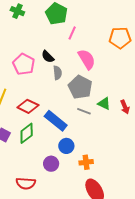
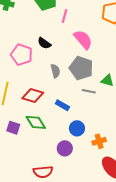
gray semicircle: (57, 73) -> (55, 71), moved
blue rectangle: (56, 121) -> (62, 105), size x0.6
green diamond: (27, 133) -> (36, 122), turned -75

